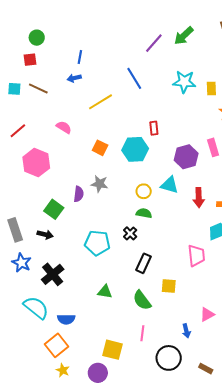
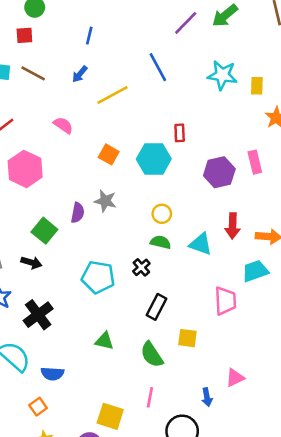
blue arrow: (74, 78) -> (80, 74), moved, turned -40
cyan triangle: (170, 185) -> (201, 244), moved
orange square: (56, 345) -> (38, 407), size x0.6

